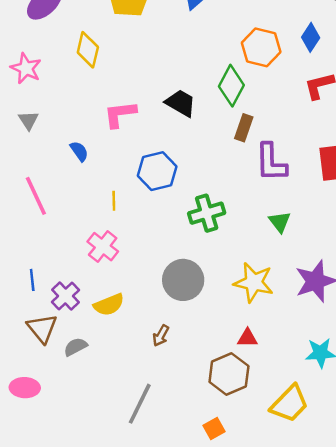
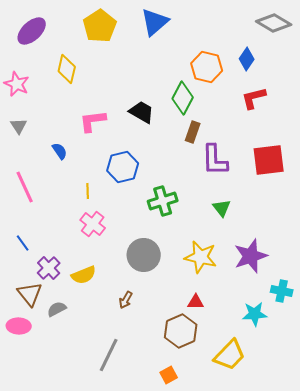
pink cross: (103, 247) -> (93, 224), moved
blue line: (32, 280) -> (23, 243), moved, turned -30
pink ellipse: (25, 388) -> (19, 326), moved

